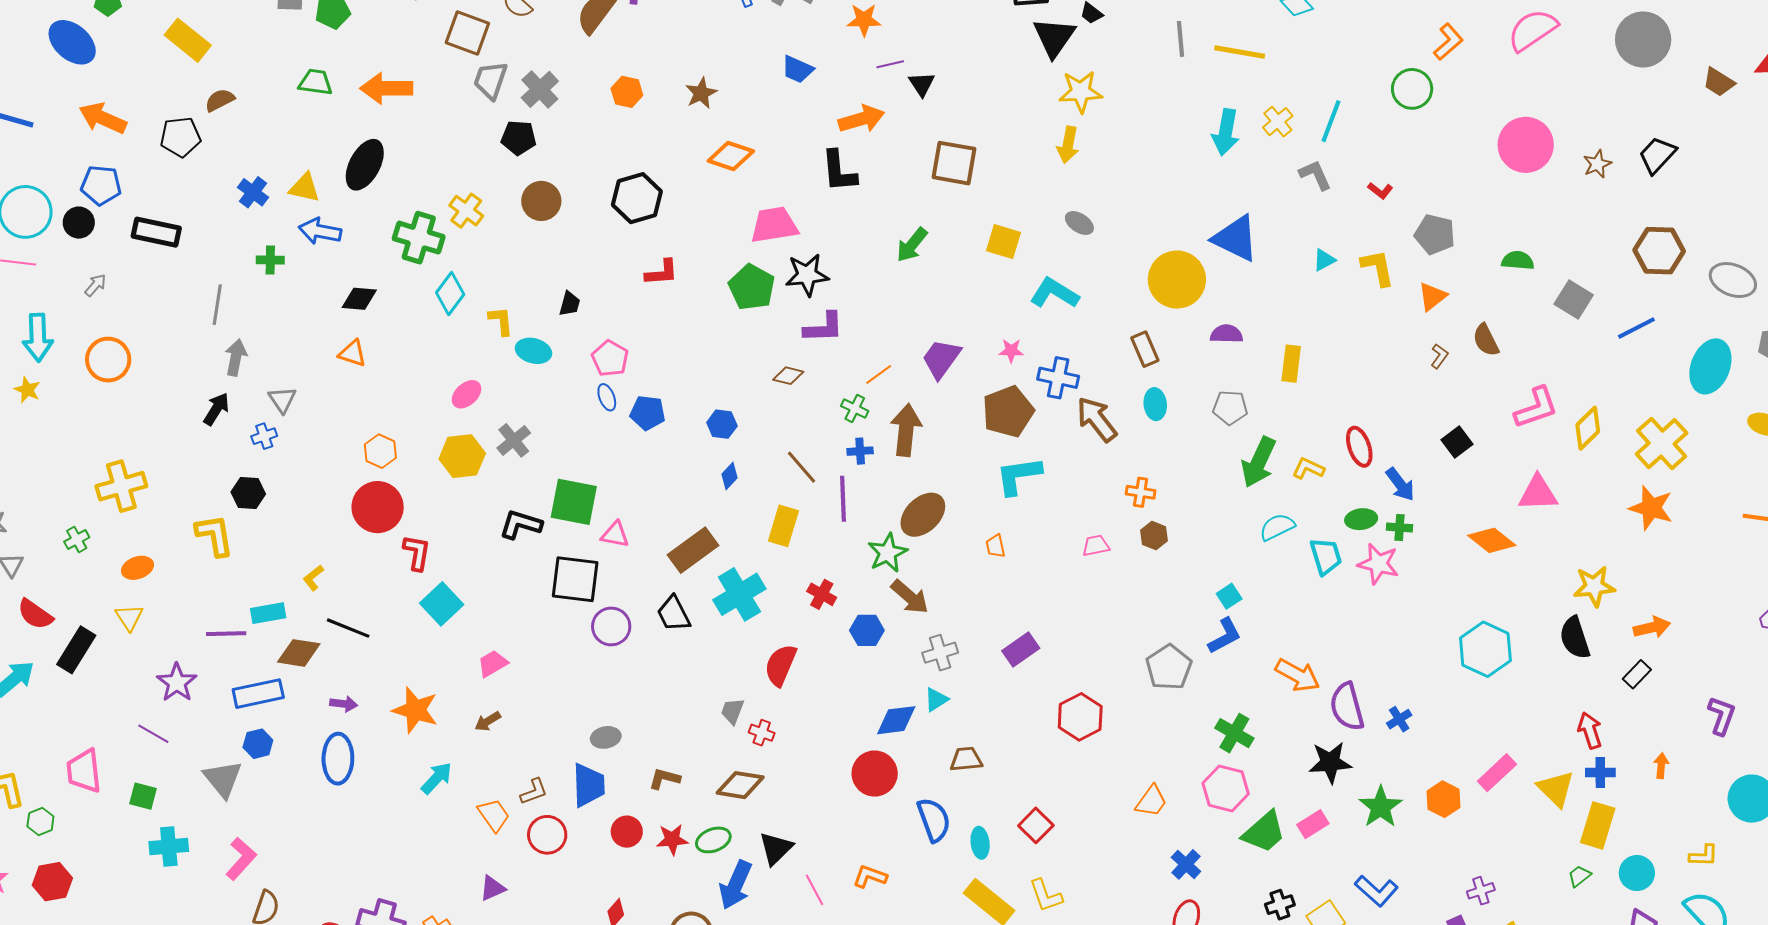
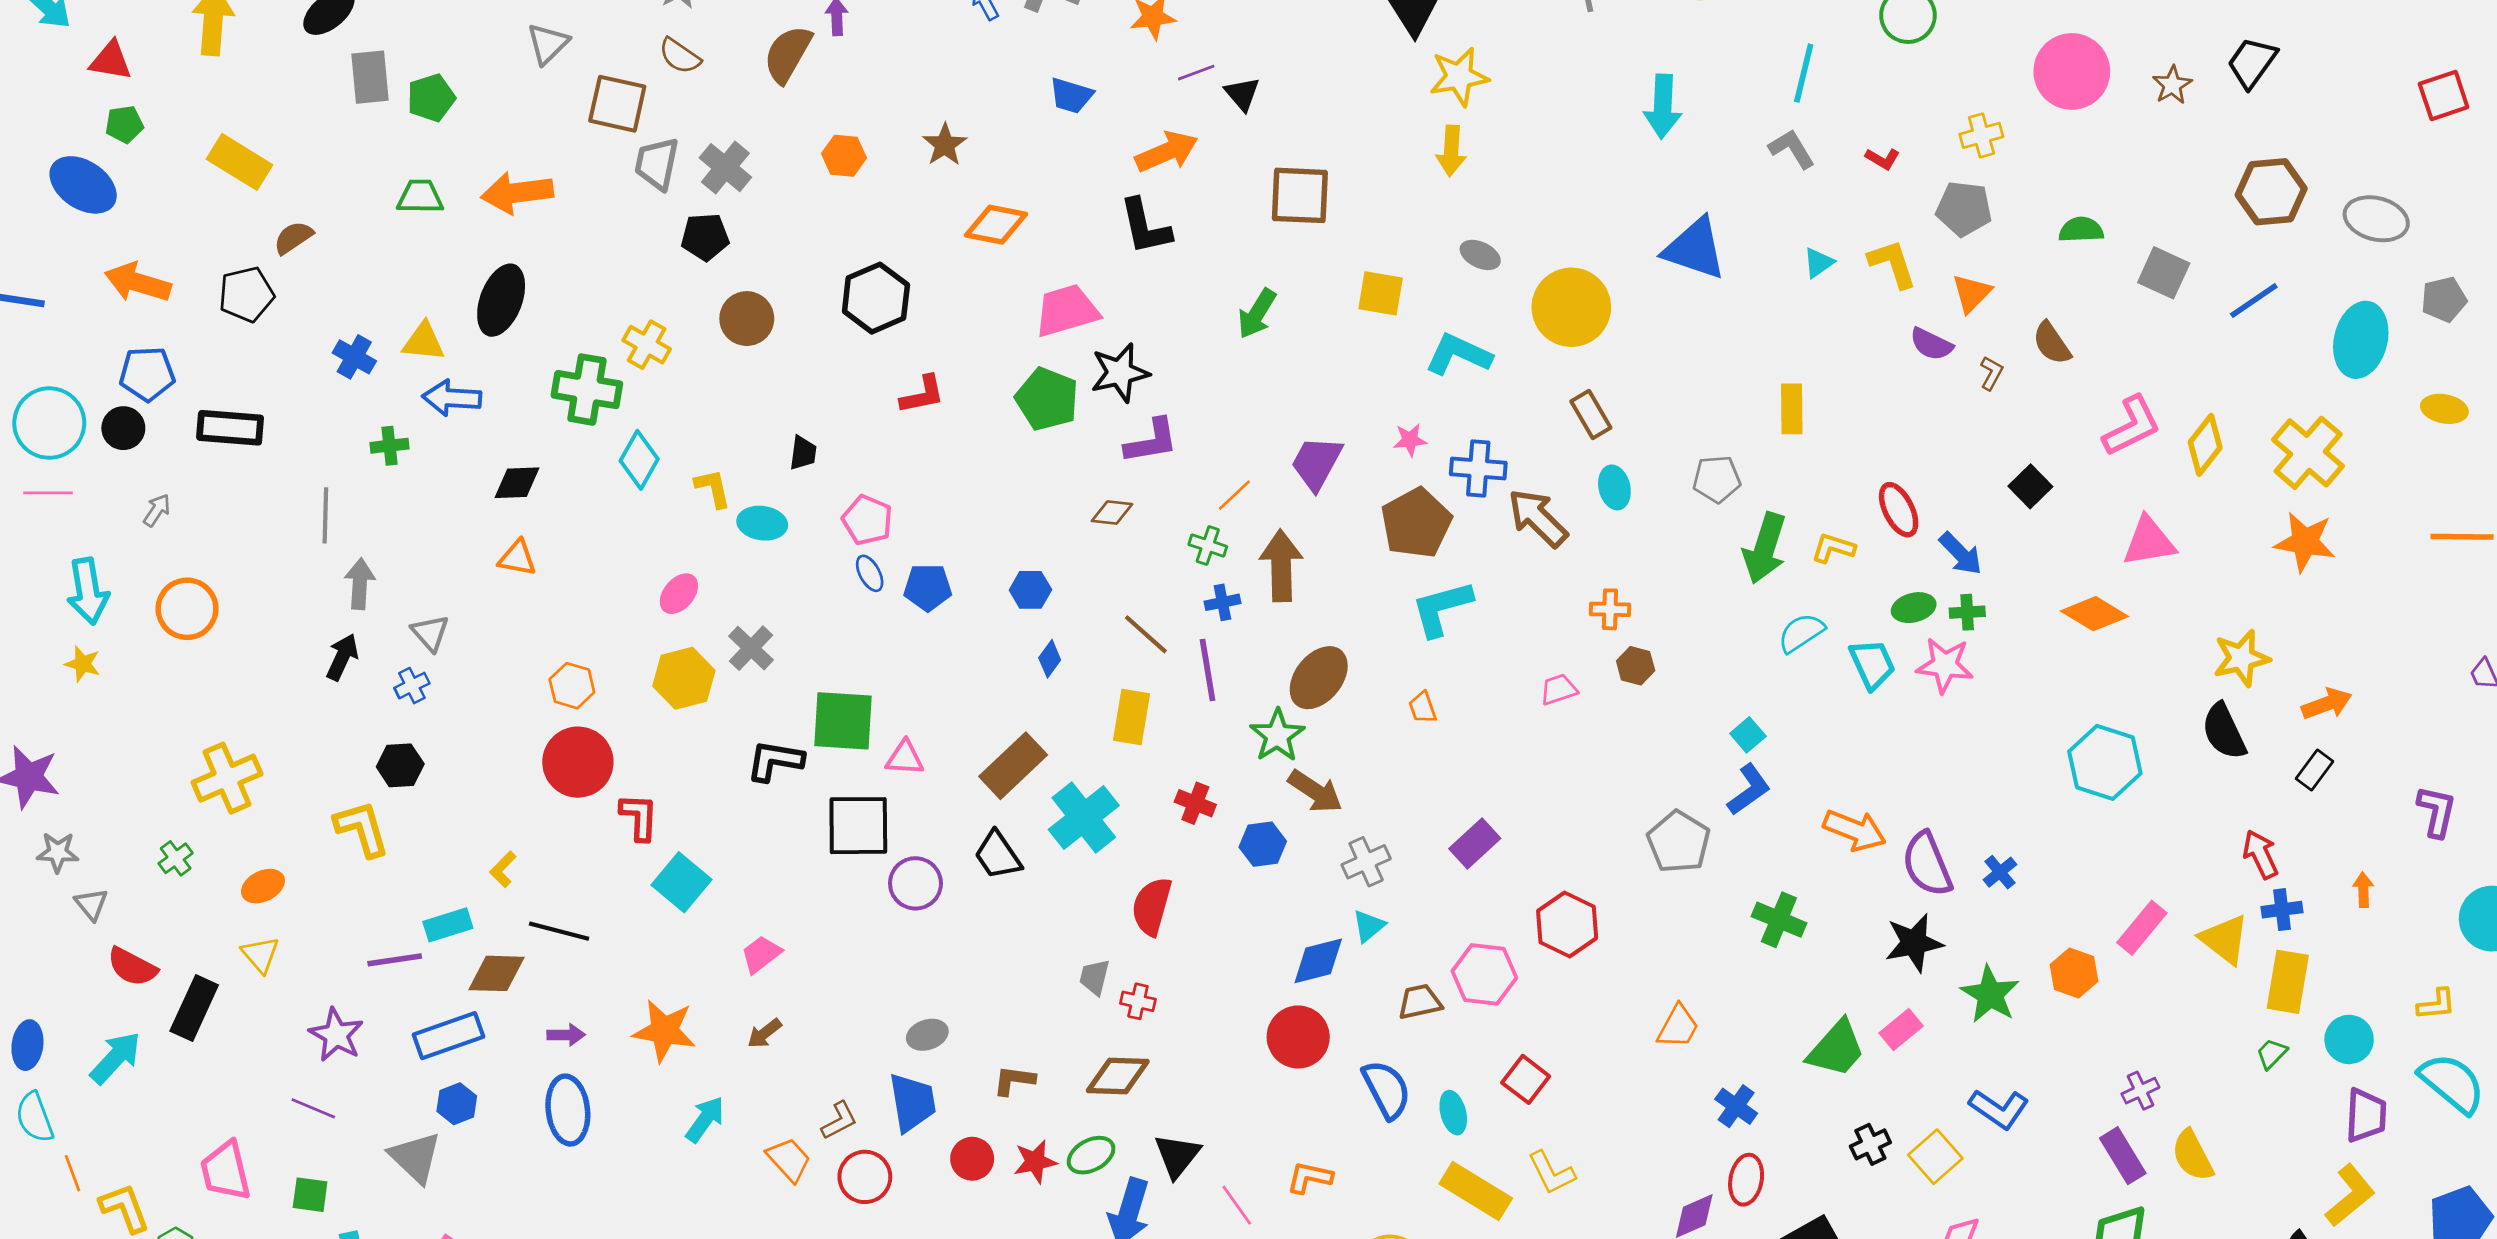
yellow cross: (1278, 122) -> (1981, 135), moved, turned 32
yellow circle: (1177, 280) -> (1571, 307), moved
purple semicircle: (1226, 334) -> (1931, 344), moved, turned -148
pink hexagon: (1226, 789) -> (1484, 974), moved

